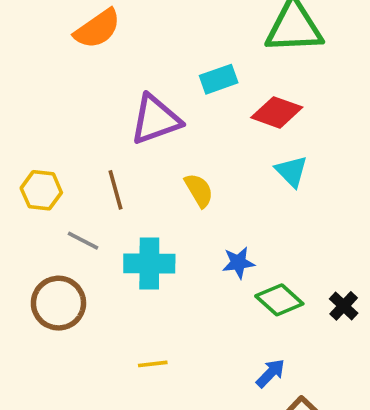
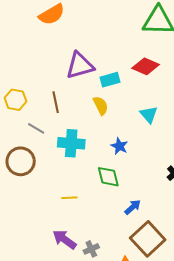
cyan rectangle: (219, 79) -> (110, 80), moved
cyan triangle: (291, 171) -> (149, 114), moved
blue star: (238, 263) -> (119, 146), turned 30
green diamond: (279, 300) -> (108, 177), moved, turned 30

